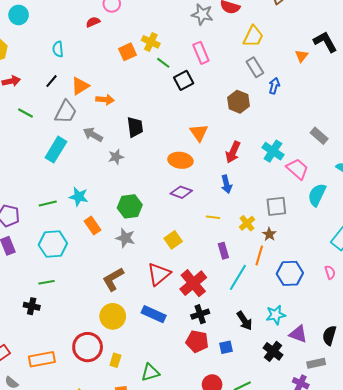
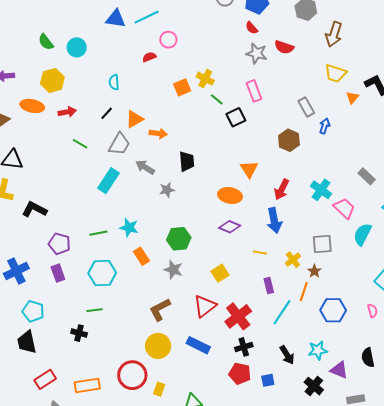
yellow trapezoid: (253, 36) -> (335, 73), moved, turned 80
blue arrow: (226, 184) -> (274, 221), size x1.4
black semicircle: (329, 335) -> (368, 358), moved, turned -30

